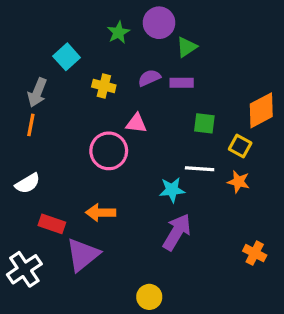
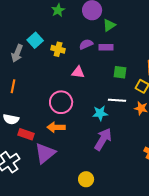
green star: (118, 32) -> (58, 10), moved
cyan square: (67, 57) -> (35, 40), moved
orange line: (31, 125) -> (13, 86), moved
pink circle: (109, 151) -> (61, 102), moved
white semicircle: (28, 183) -> (11, 119), moved, turned 42

